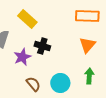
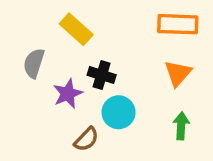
cyan circle: (60, 83) -> (119, 112), moved
brown semicircle: (33, 84) -> (86, 139), turned 84

